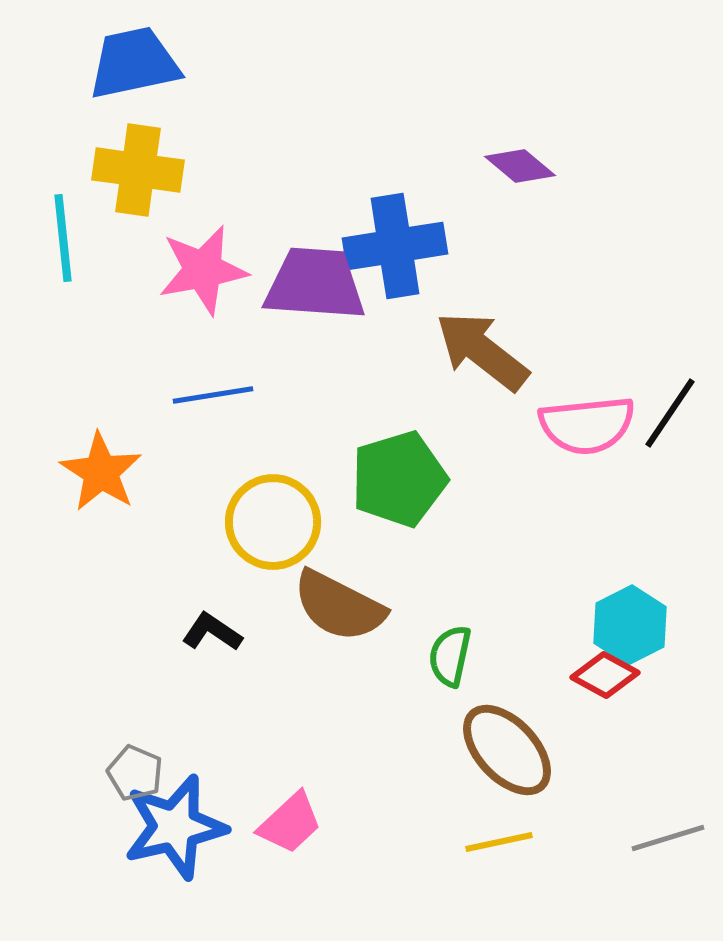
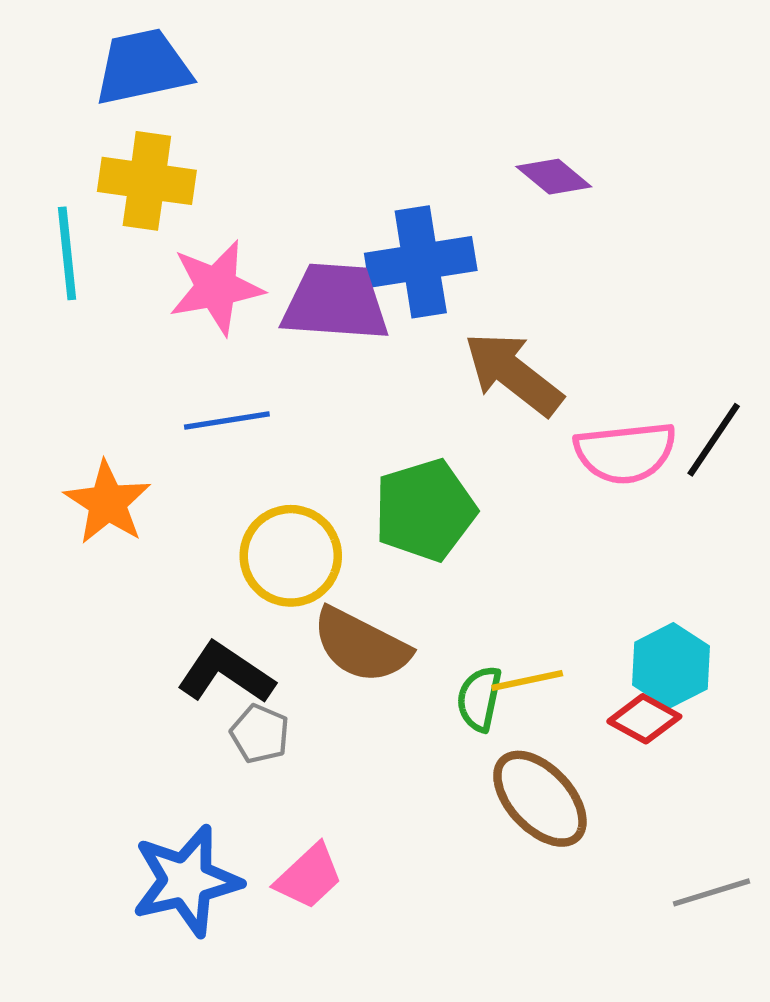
black L-shape: (212, 632) -> (226, 673), size x1.5
gray pentagon: (135, 773) -> (260, 734), moved
yellow line: (499, 842) -> (527, 680), moved

